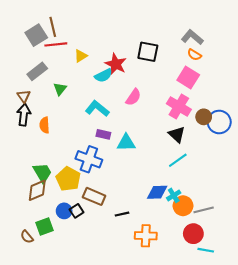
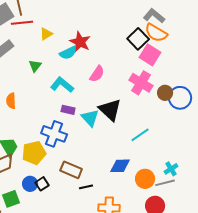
black square: (148, 52) -> (138, 39), moved, turned 35
orange semicircle: (194, 55) -> (156, 33), size x1.6
green triangle: (60, 89) -> (35, 66), moved
black triangle: (177, 134) -> (110, 110), moved, size x1.4
cyan triangle: (126, 143) -> (90, 118), turned 48
yellow pentagon: (68, 179) -> (34, 153), turned 30
cyan cross: (174, 195) -> (171, 169), moved
brown rectangle: (94, 196) -> (71, 170), moved

